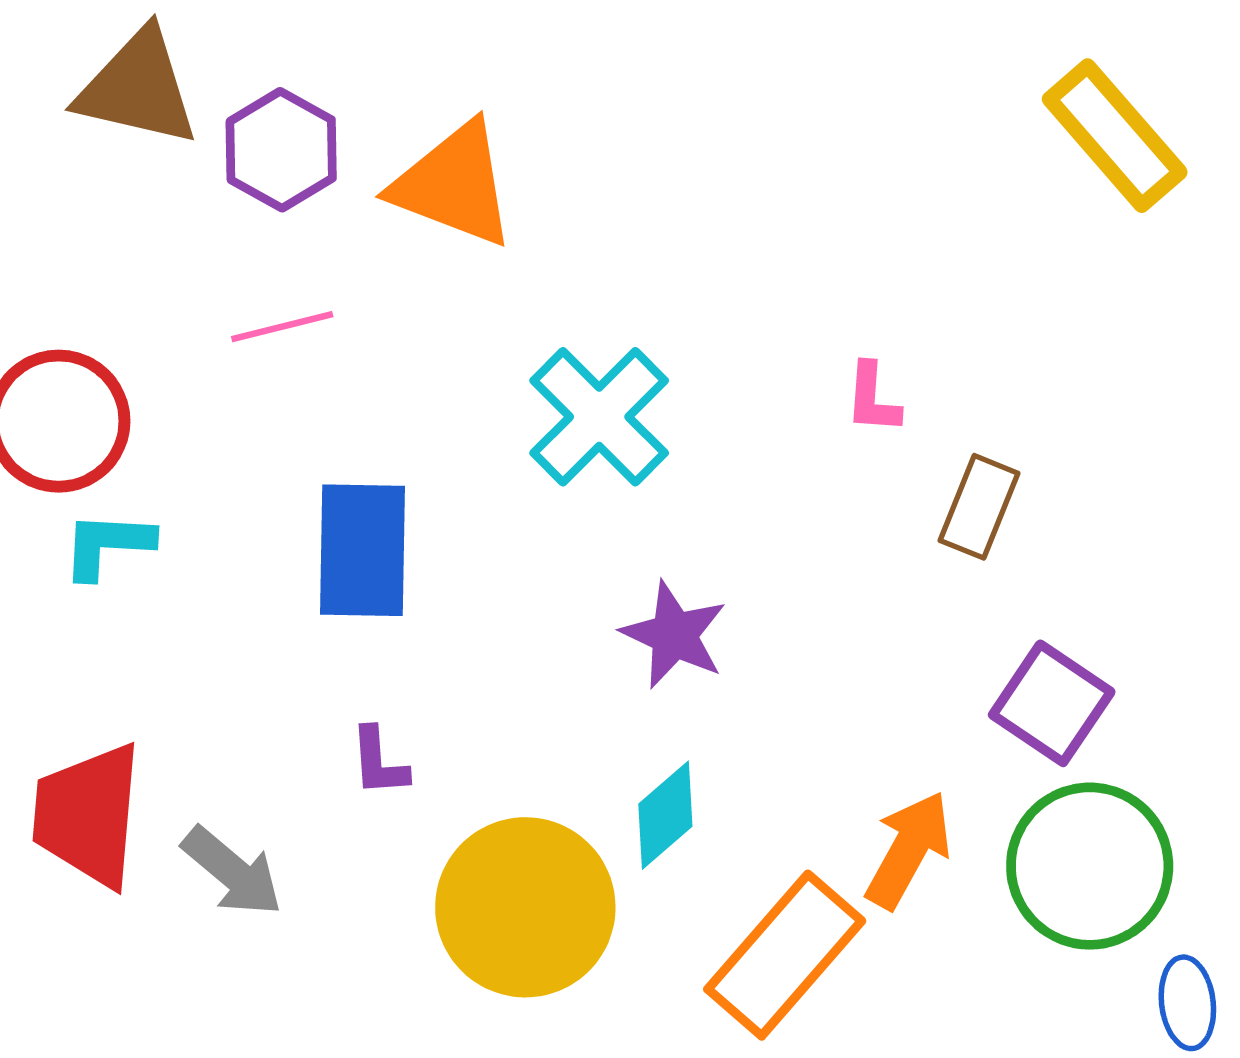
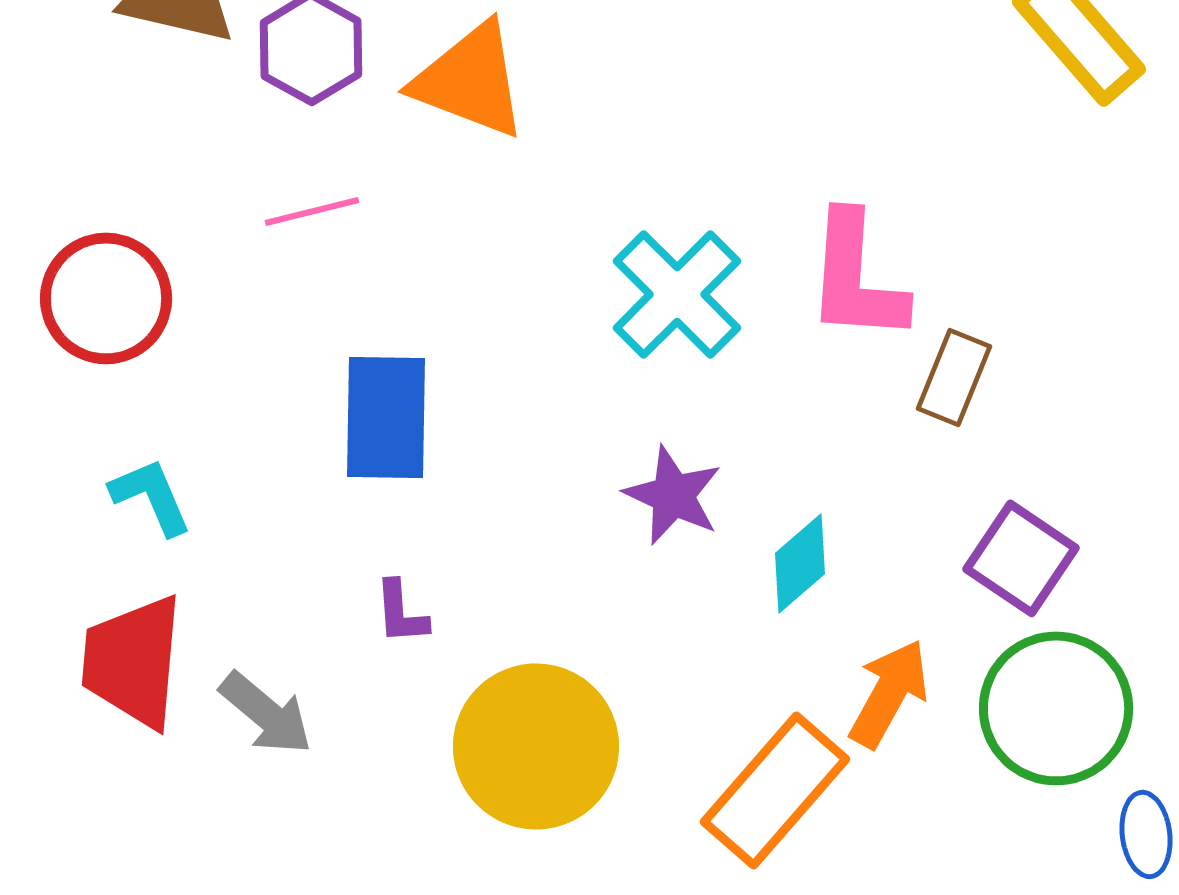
pink L-shape: (873, 398) -> (856, 277), size x2.0
cyan cross: (599, 417) -> (677, 294), moved
cyan L-shape: (107, 545) -> (151, 496), moved, turned 64
cyan diamond: (665, 815) -> (800, 563), moved

